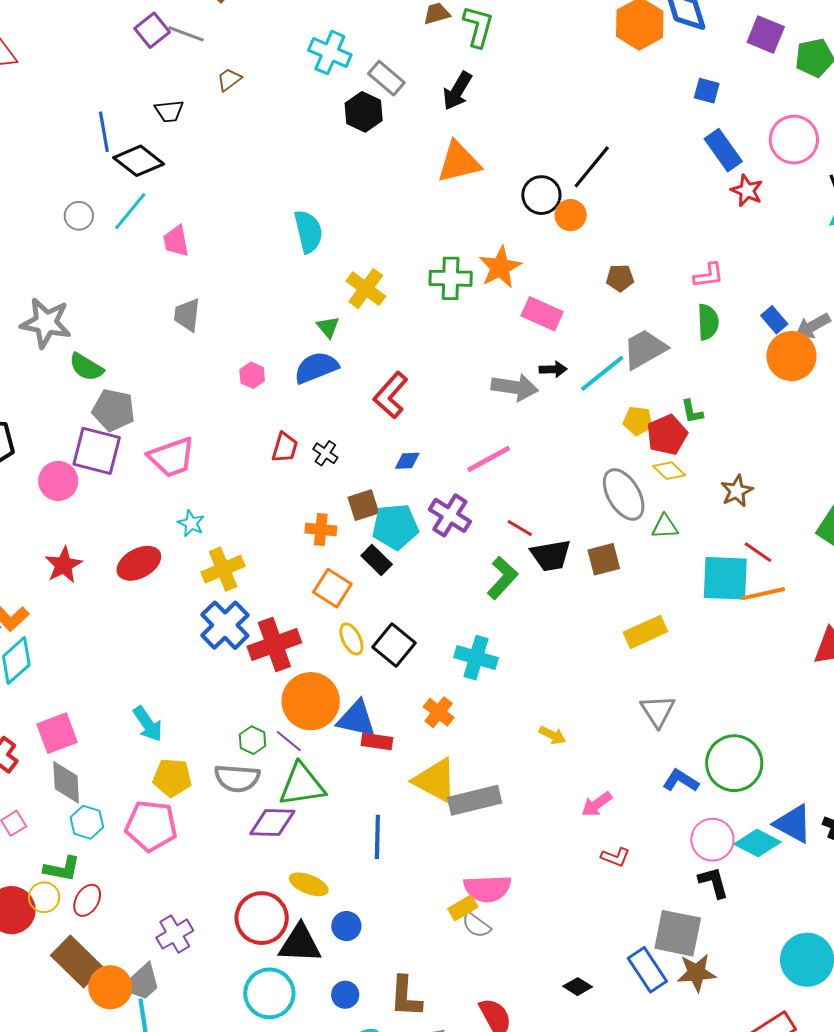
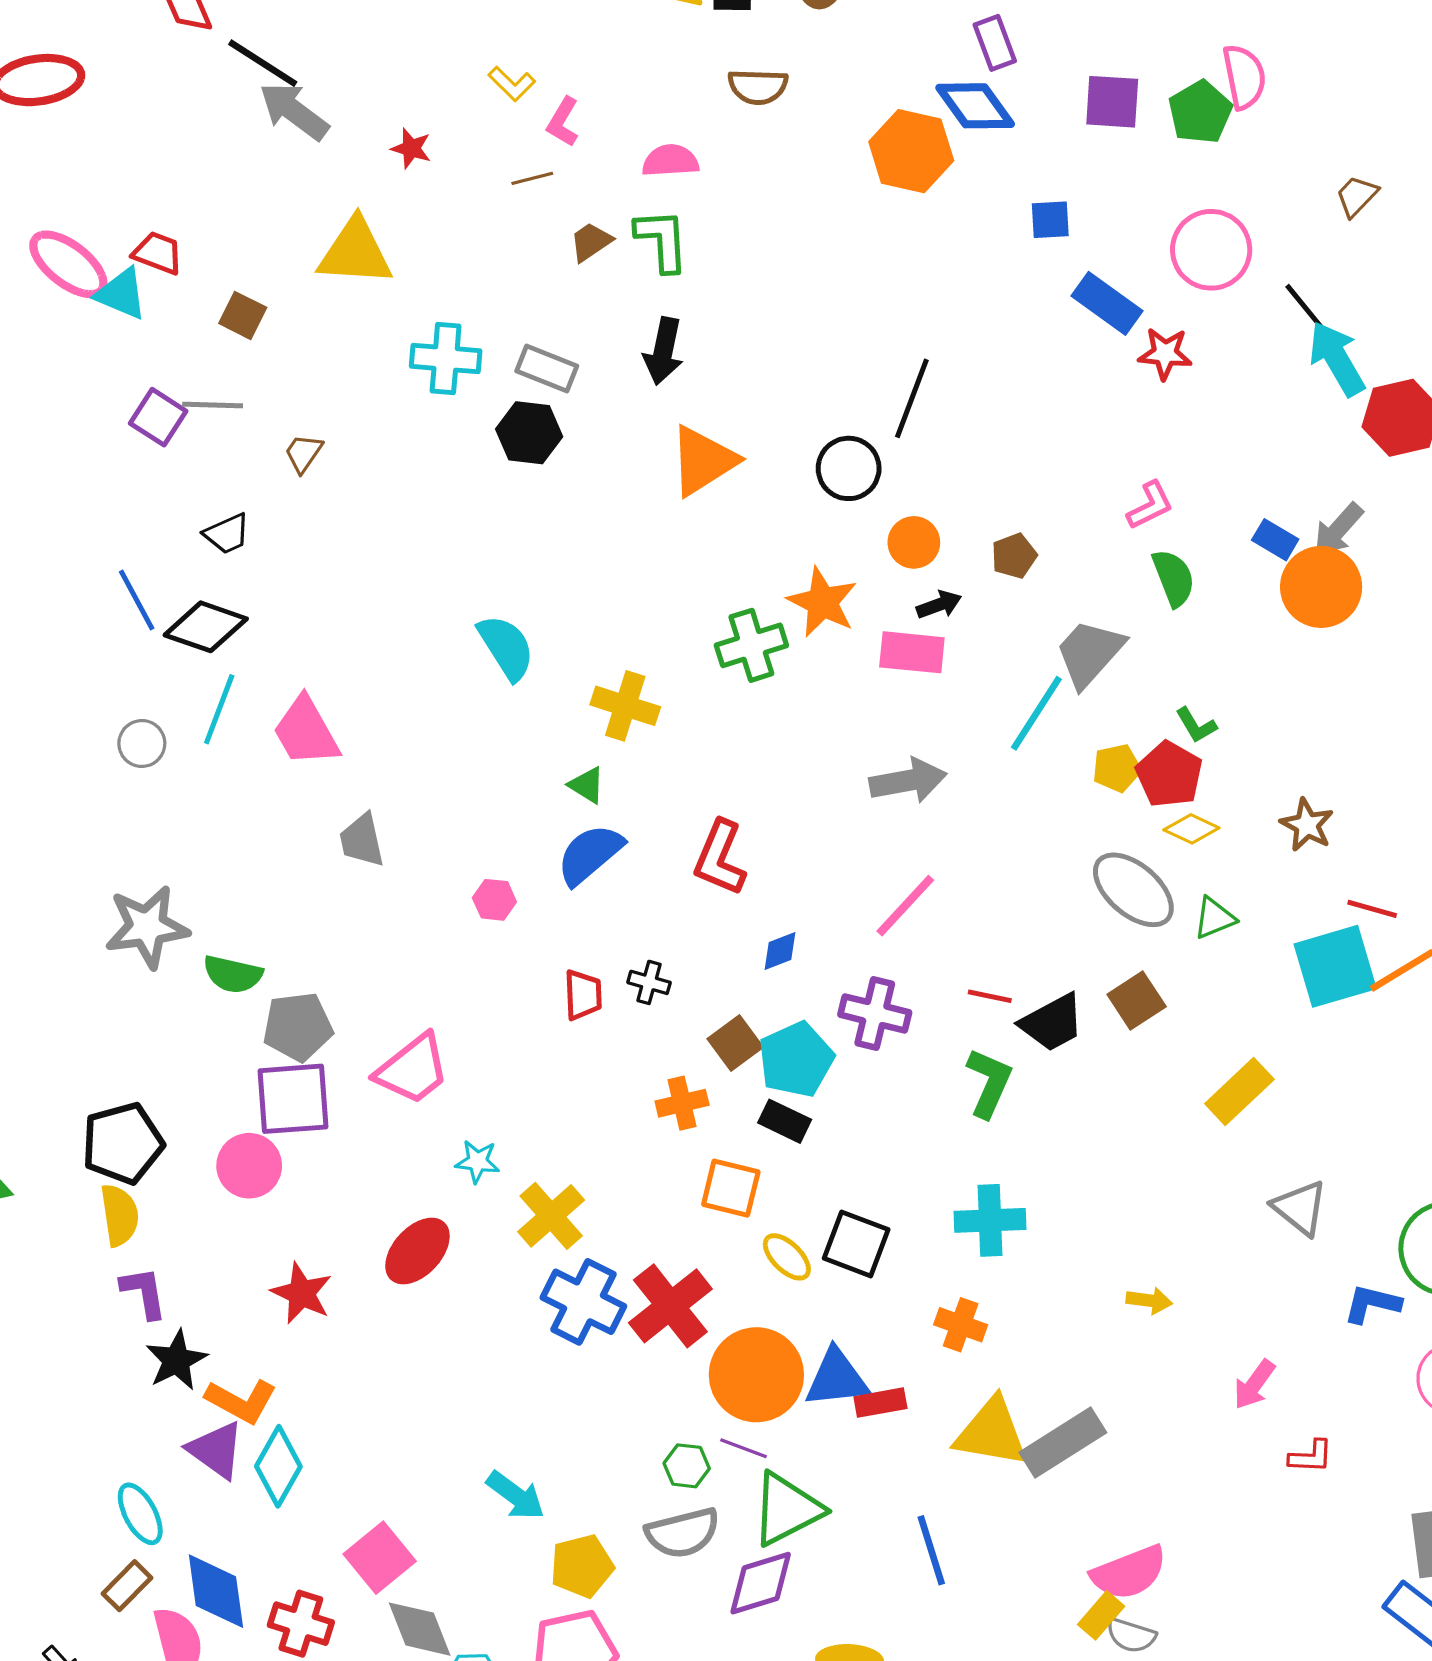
orange circle: (571, 215) -> (914, 542), moved
pink trapezoid: (176, 241) -> (306, 732), size x1.4
black arrow: (553, 369) -> (939, 605), moved

